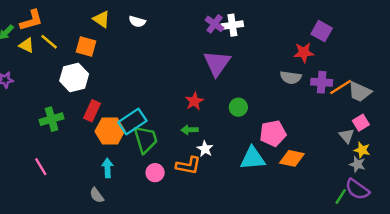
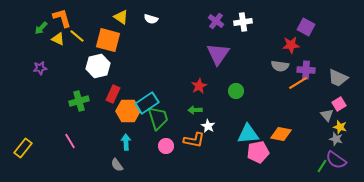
orange L-shape: (31, 20) -> (62, 18), turned -90
white cross: (232, 25) -> (243, 22), moved
orange square: (86, 47) -> (108, 40), size x1.4
orange line: (341, 87) -> (298, 83), moved
pink pentagon: (273, 133) -> (258, 152), moved

